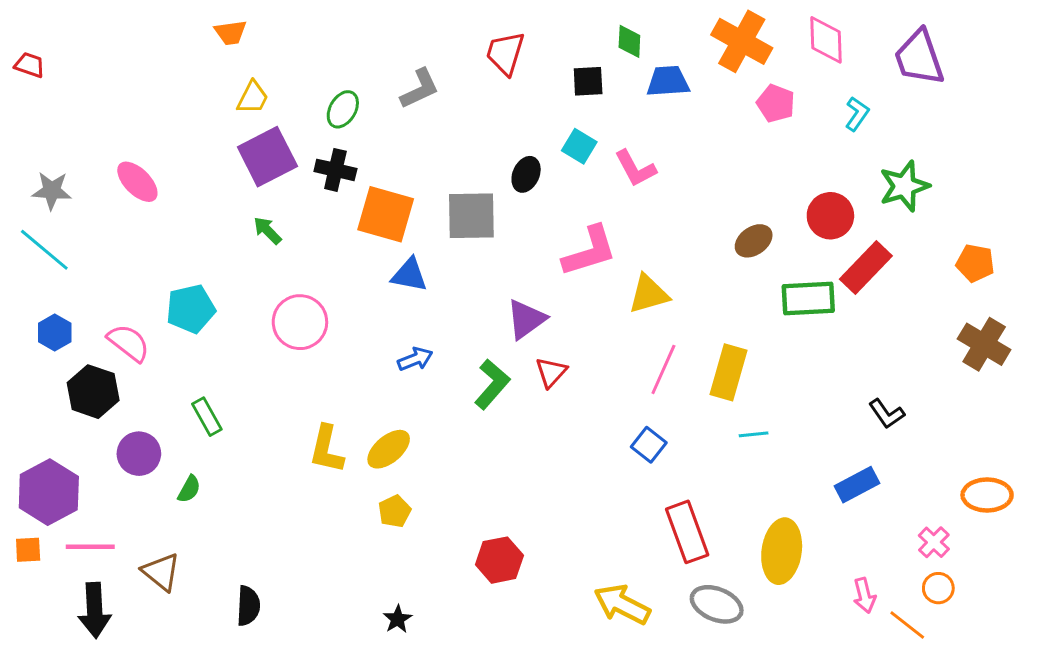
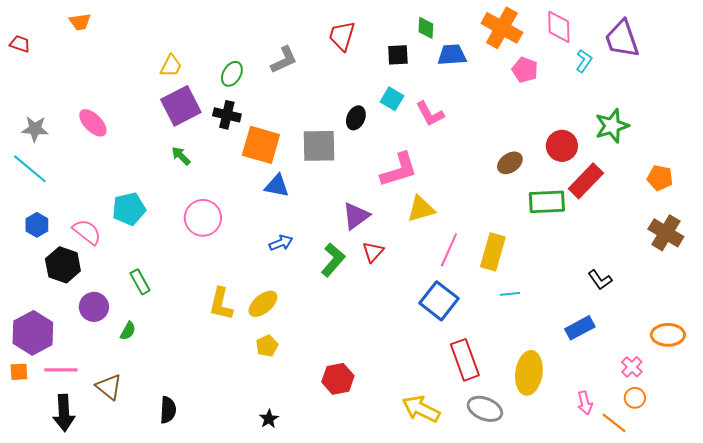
orange trapezoid: (231, 33) -> (80, 22), moved
cyan L-shape: (857, 114) -> (584, 61), moved
yellow triangle: (649, 294) -> (421, 209), moved
blue square: (649, 445) -> (439, 301), size x1.6

